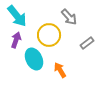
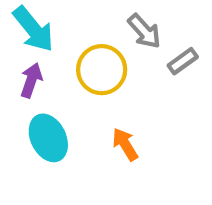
gray rectangle: (87, 43) -> (183, 61), moved
cyan ellipse: (34, 59) -> (48, 138), moved

